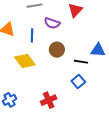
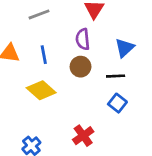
purple semicircle: (52, 23) -> (83, 39), moved, turned 77
blue triangle: (98, 50) -> (125, 48), moved, turned -35

